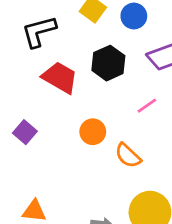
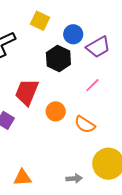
blue circle: (134, 16) -> (73, 34), moved
red trapezoid: (60, 77) -> (27, 92), moved, turned -88

